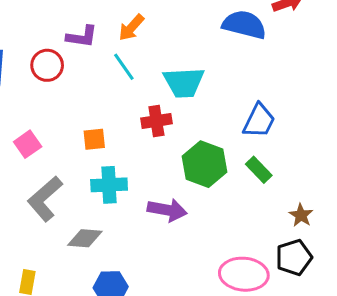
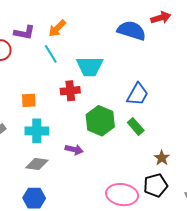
purple arrow: (167, 210) -> (74, 150), size x0.7
gray diamond: (85, 238) -> (37, 164), moved

